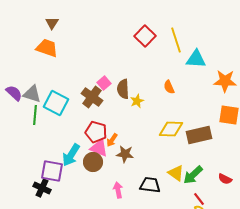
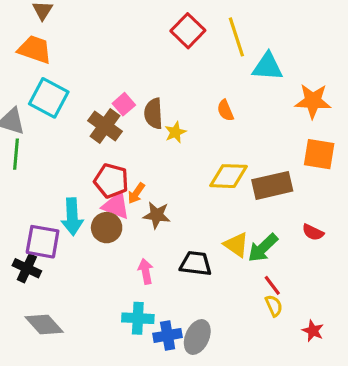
cyan square: (56, 103) -> (49, 98), moved
cyan arrow: (71, 155) -> (72, 217), turned -35
red semicircle: (225, 179) -> (313, 232), moved

